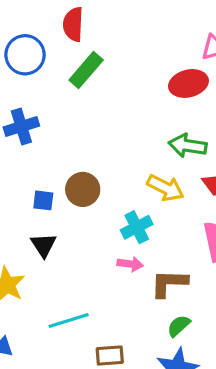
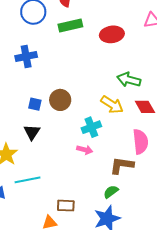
green rectangle: (86, 70) -> (70, 25), turned 30
red ellipse: (188, 83) -> (112, 34), moved
brown L-shape: (169, 283) -> (122, 165), moved
cyan line: (69, 321) -> (28, 180), moved

